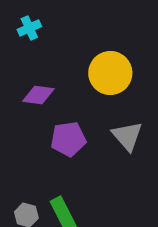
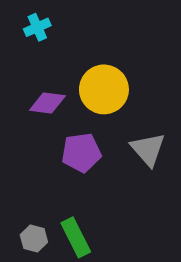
yellow circle: (110, 73) -> (104, 89), moved

